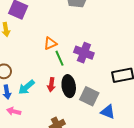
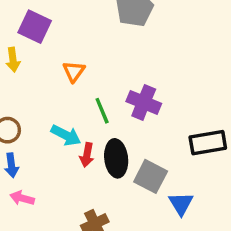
orange triangle: (50, 43) -> (74, 71), moved, turned -32
cyan arrow: (26, 87) -> (66, 135), moved, turned -114
blue triangle: (108, 112) -> (181, 204), turned 35

